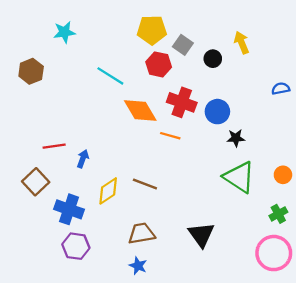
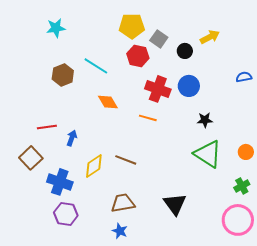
yellow arrow: (242, 43) -> (210, 37), turned 84
brown hexagon: (31, 71) -> (63, 75), moved
orange diamond: (140, 110) -> (108, 102), moved, size x0.7
blue circle: (217, 112) -> (189, 86), moved

